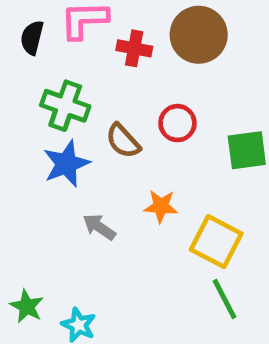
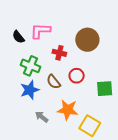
black semicircle: (32, 38) -> (18, 37), turned -56
red cross: (134, 48) -> (59, 53), moved
orange star: (161, 206) -> (68, 110), size x1.5

